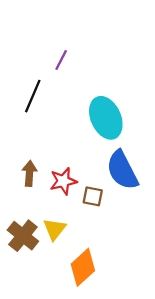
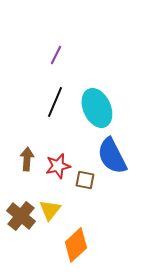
black line: (33, 96) -> (55, 102), moved

